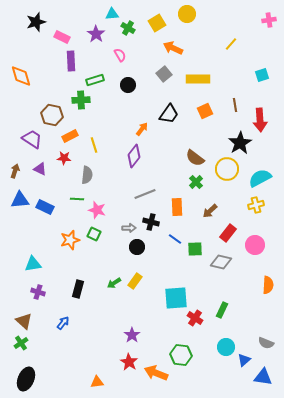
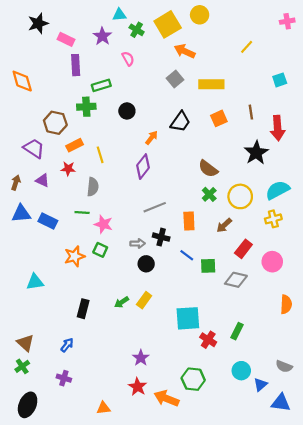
yellow square: (157, 23) -> (168, 24), size x1.4
black circle: (128, 85) -> (127, 111), moved
yellow circle: (227, 169) -> (240, 196), moved
purple cross: (38, 292) -> (64, 378), moved

